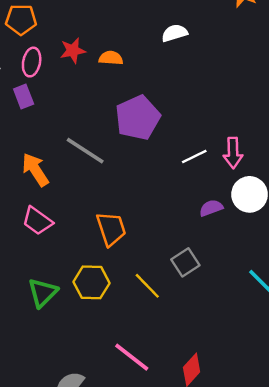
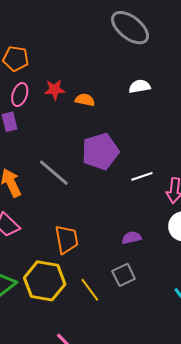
white line: (194, 157) -> (142, 176), moved
purple semicircle: (211, 208) -> (132, 238), moved
yellow hexagon: (91, 282) -> (45, 281), size x1.4

